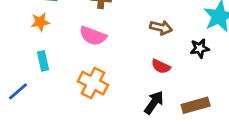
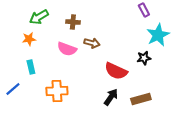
brown arrow: (161, 28) -> (92, 43), moved
red semicircle: (161, 66) -> (116, 71), size x1.6
orange cross: (93, 83) -> (57, 91), moved, turned -30

